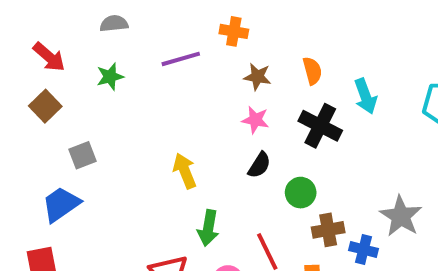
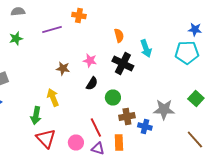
brown star: (257, 77) -> (63, 68), moved
yellow arrow: (185, 171) -> (53, 98), moved
gray star: (401, 216) -> (164, 110), turned -30
green arrow: (208, 228) -> (36, 116), moved

